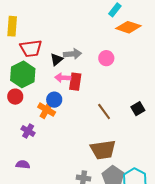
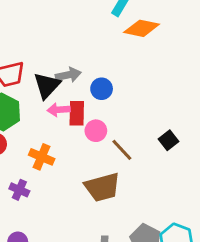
pink circle: (106, 58) -> (96, 131), moved
black triangle: (56, 59) -> (47, 85), size x1.5
blue circle: (54, 100) -> (102, 89), moved
brown trapezoid: (103, 150) -> (102, 187), moved

